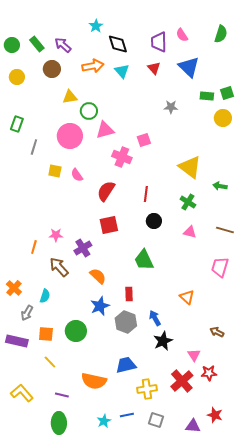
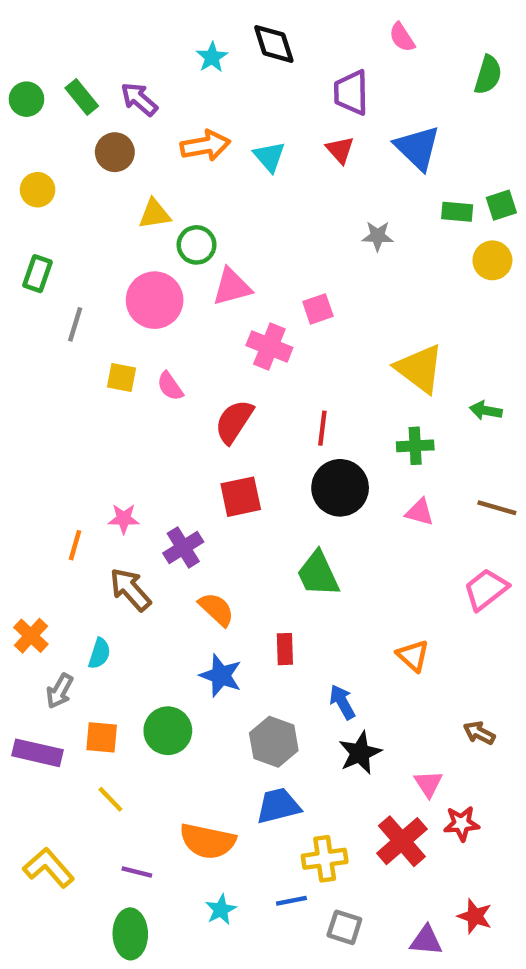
pink semicircle: (182, 35) -> (402, 37), moved
black diamond: (118, 44) -> (274, 44), moved
yellow circle: (17, 77) -> (38, 190), moved
green cross: (188, 202) -> (415, 446), turned -35
black circle: (154, 221) -> (340, 488), size x1.6
pink trapezoid: (220, 267) -> (486, 589), turned 35
blue star: (100, 306) -> (221, 676), turned -30
gray hexagon: (126, 322) -> (274, 742), moved
blue line: (127, 415) -> (291, 901), moved
cyan star: (104, 421) -> (221, 910), moved

